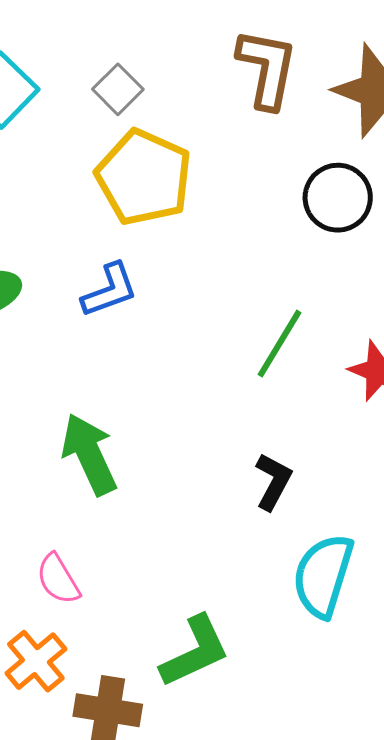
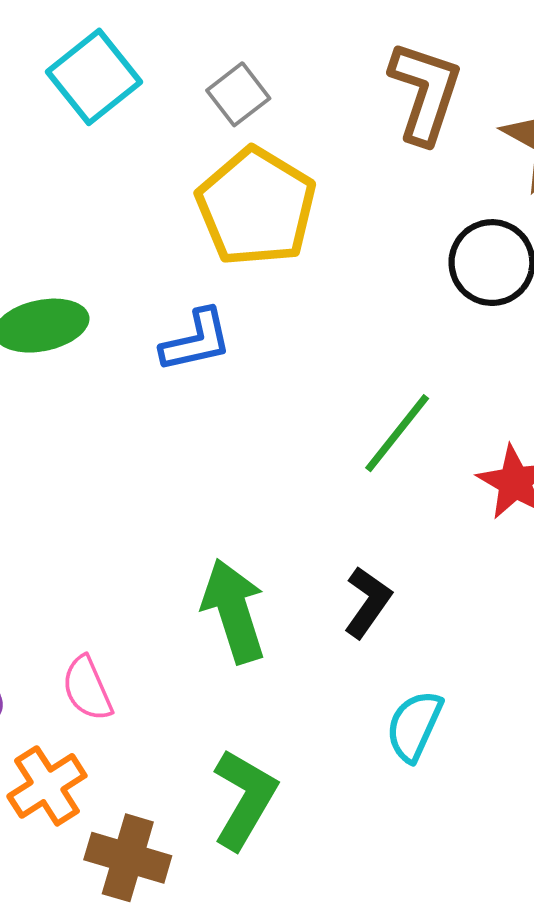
green arrow: (89, 454) -> (234, 611), moved
cyan semicircle: (323, 576) -> (414, 726), size x0.7
green L-shape: (195, 651) -> (244, 799), turned -42

